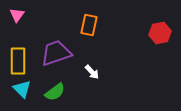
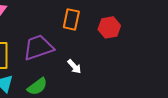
red hexagon: (160, 33) -> (109, 27), moved

